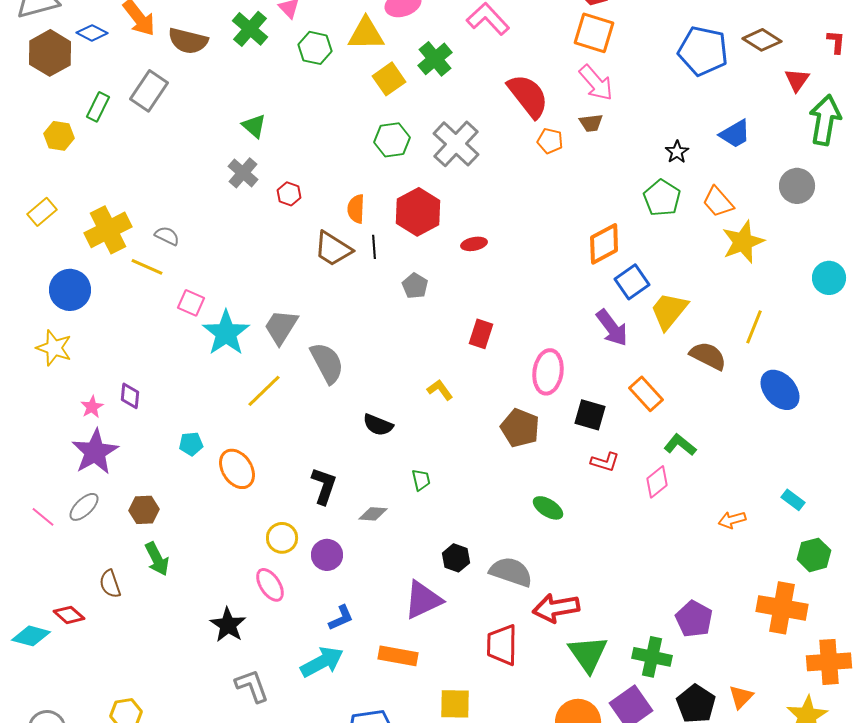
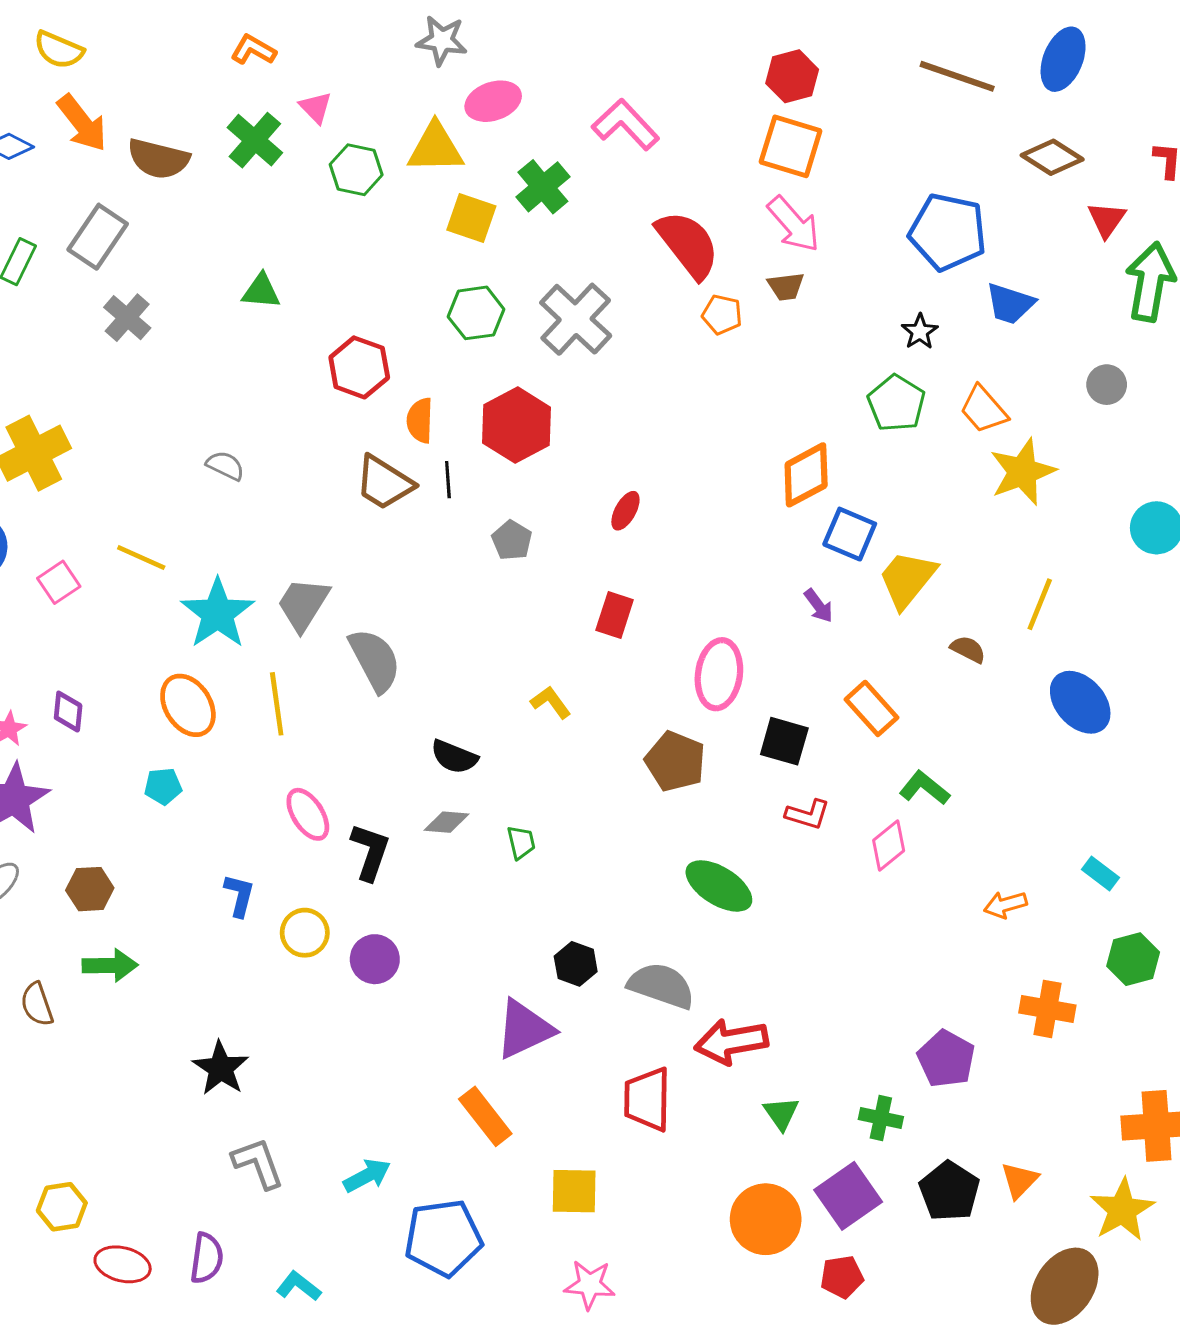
blue pentagon: (703, 51) -> (948, 232), moved
yellow square: (389, 79) -> (471, 218), turned -36
green triangle: (254, 126) -> (261, 291), turned -36
blue trapezoid: (735, 134) -> (1010, 304), turned 48
gray cross: (243, 173) -> (127, 318), moved
gray circle: (797, 186) -> (1107, 385), size x0.7
red hexagon: (289, 194) -> (359, 367), moved, size x1.6
gray semicircle: (167, 236) -> (225, 466), moved
red ellipse: (474, 244) -> (625, 511), moved, turned -50
yellow line: (147, 267) -> (141, 557), moved
blue square: (632, 282) -> (850, 534), turned -32
pink square: (191, 303) -> (59, 582), moved, turned 32
purple arrow: (612, 328) -> (819, 606), size x0.6
brown semicircle: (708, 356) -> (968, 649), size x0.6
yellow line: (264, 391) -> (277, 704), turned -54
orange ellipse: (237, 469) -> (188, 705), moved
green ellipse: (548, 508) -> (719, 886), size x1.4
gray diamond: (373, 514) -> (446, 822), moved
green arrow: (157, 559) -> (110, 965), turned -64
pink ellipse: (270, 585) -> (308, 814), moved
orange cross: (782, 608) -> (1047, 1009), moved, size x0.7
blue L-shape: (341, 618) -> (239, 895), moved, turned -52
green triangle: (588, 654) -> (781, 1113), size x0.6
orange rectangle: (398, 656) -> (485, 1116), turned 42
green cross: (652, 657) -> (881, 1118), size x0.7
cyan arrow: (322, 662) -> (367, 1176), moved, size x0.7

